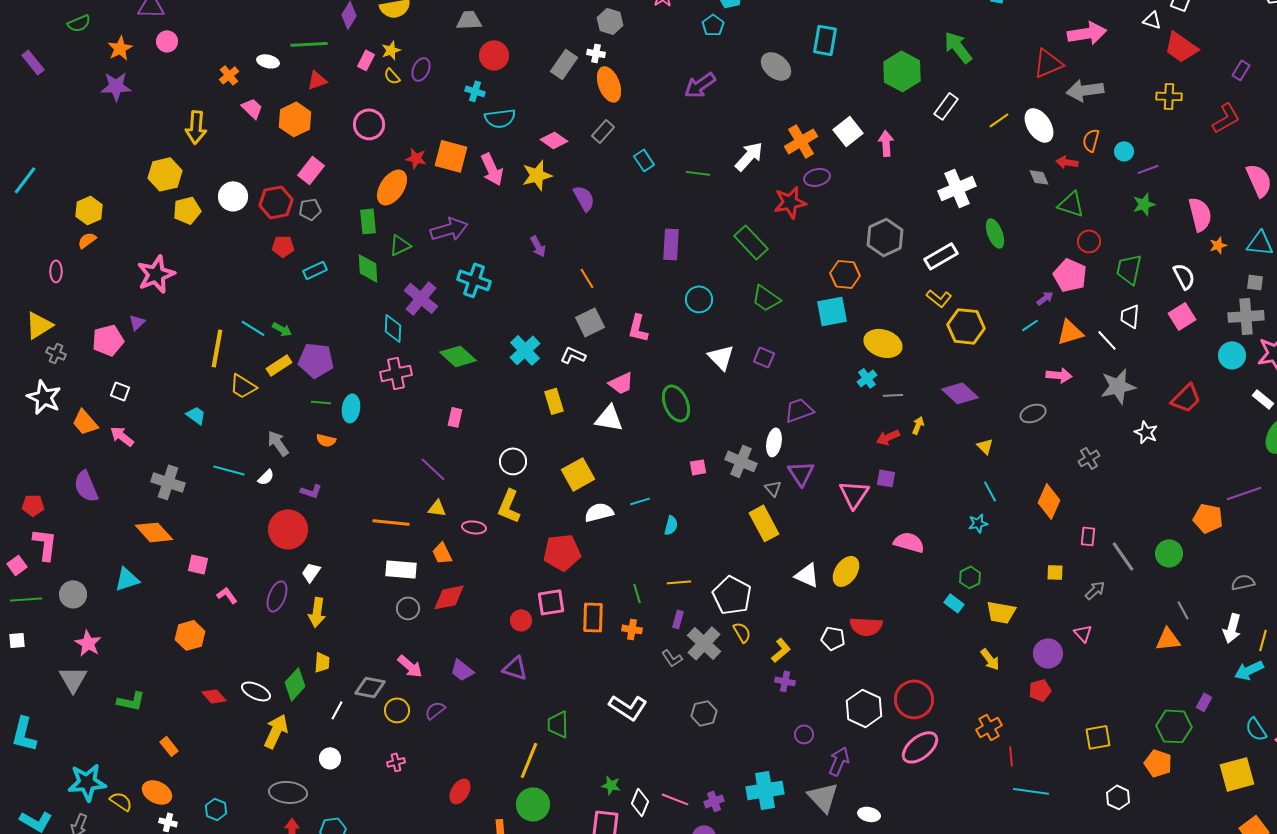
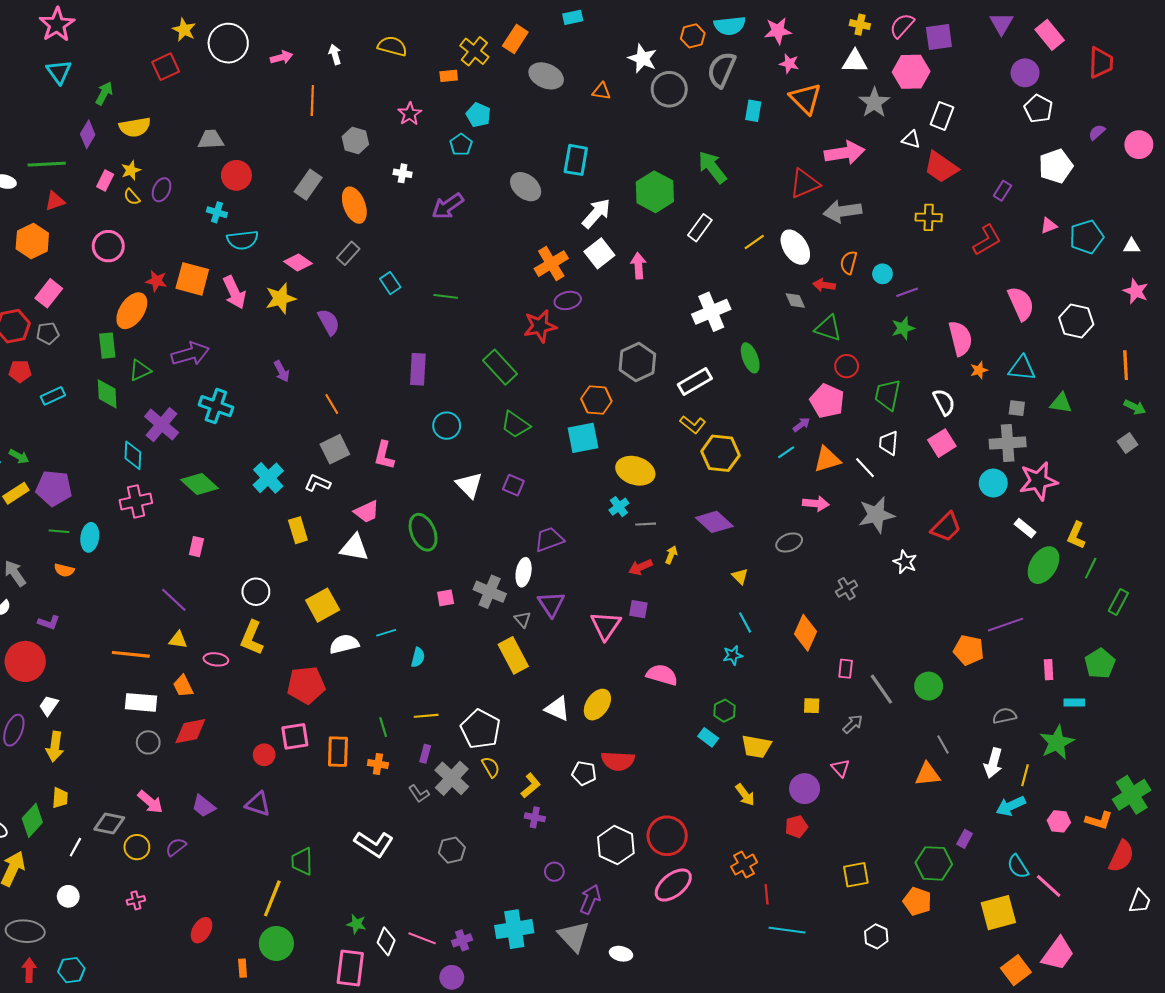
white cross: (596, 53) -> (403, 173), moved
white arrow: (749, 156) -> (596, 213), moved

